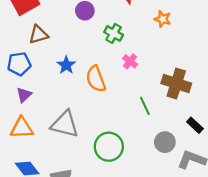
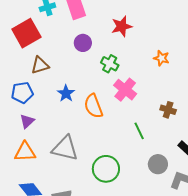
orange star: (163, 19) -> (161, 58), moved
pink cross: (130, 61) -> (125, 90), size x1.6
brown cross: (176, 83) -> (168, 110), size x0.6

